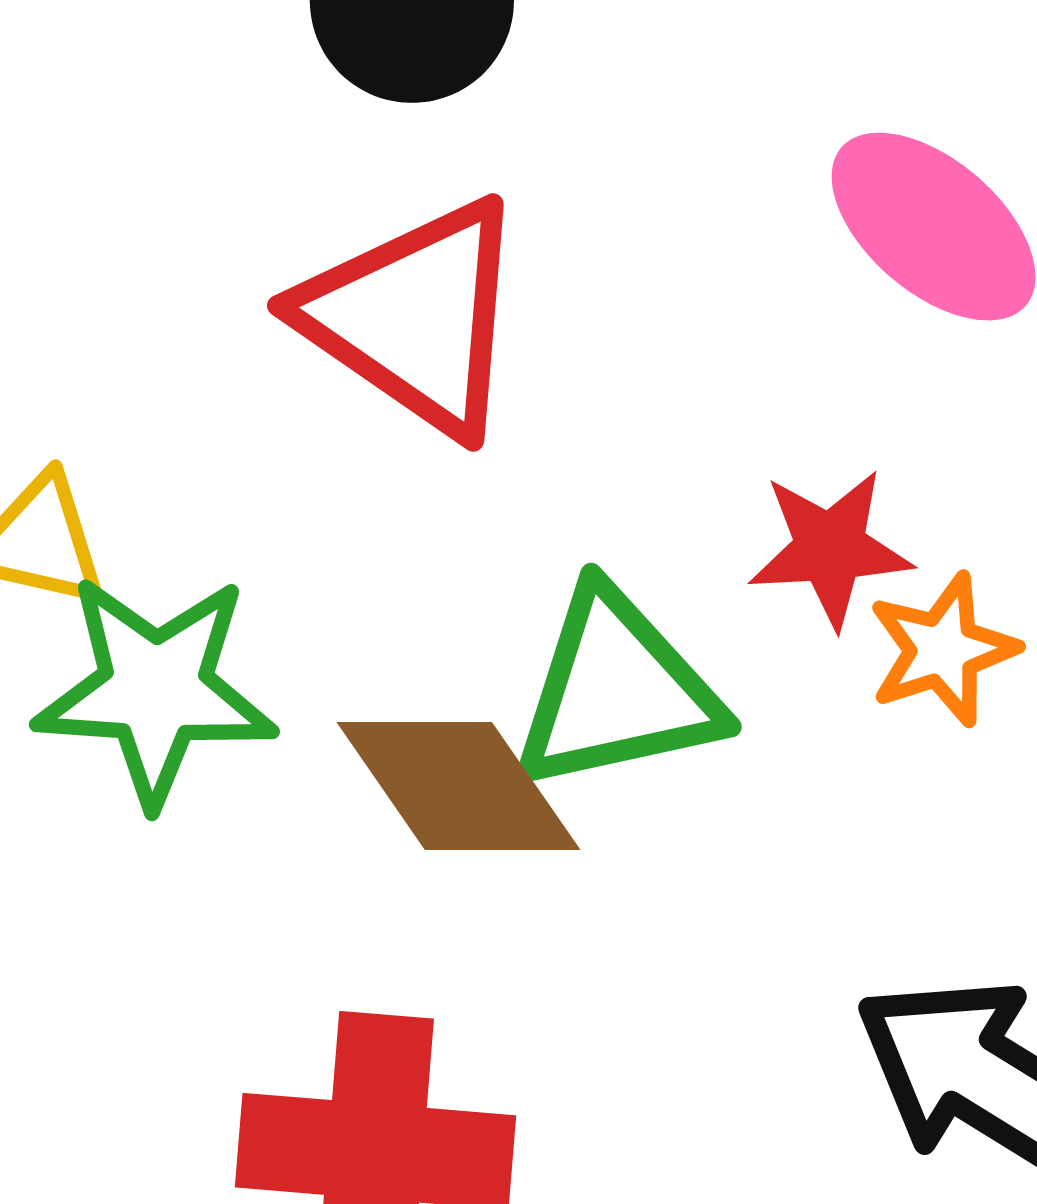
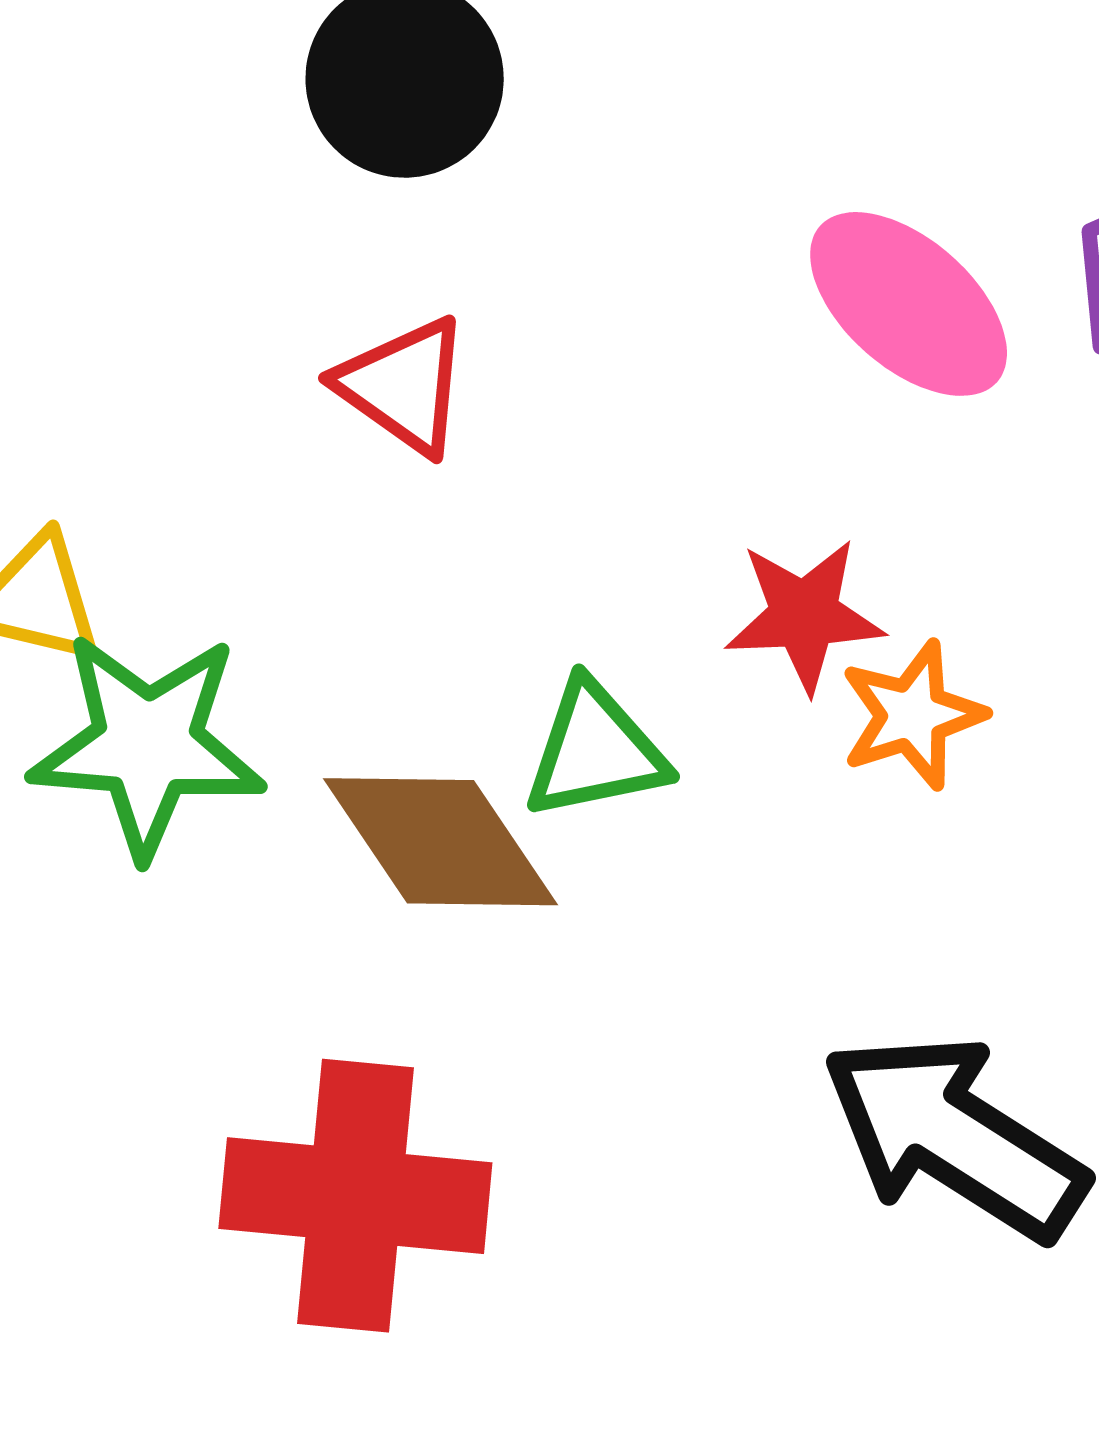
red triangle: (415, 317) -> (403, 386), size x0.6
green triangle: (617, 691) -> (595, 751), size x0.7

